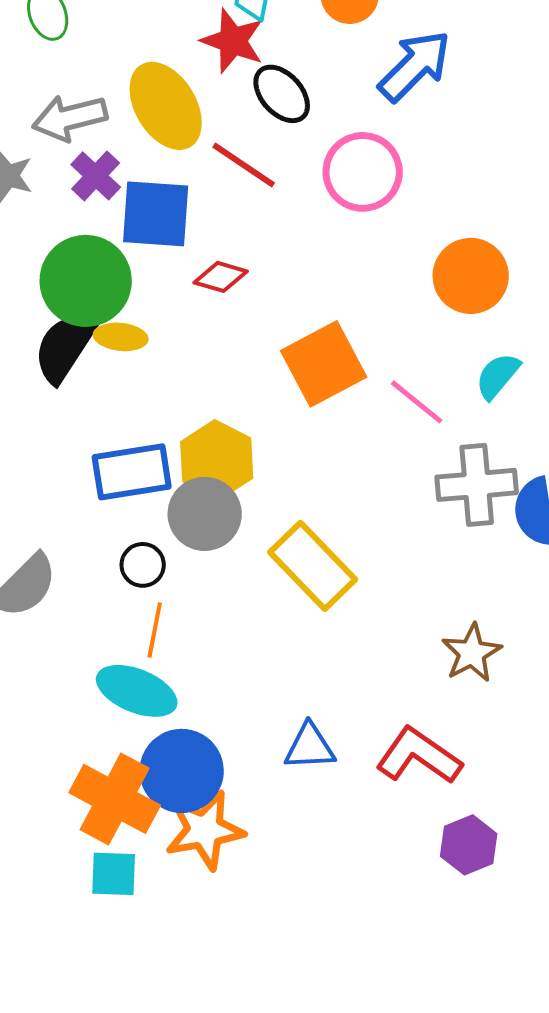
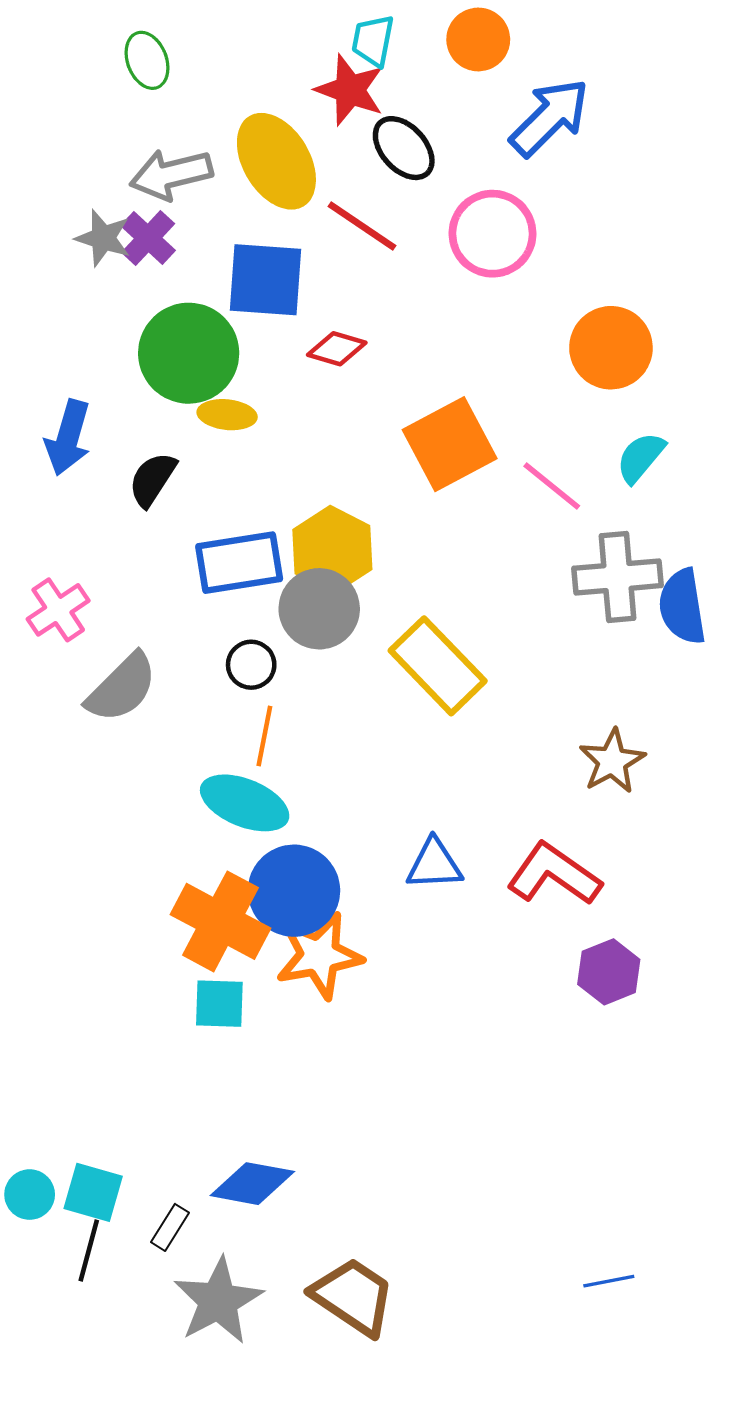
purple cross: (96, 176) -> (148, 238), moved
black semicircle: (65, 347) -> (152, 479), moved, size x0.7

